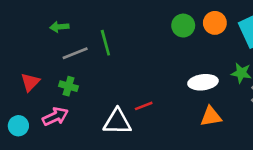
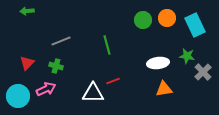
green arrow: (59, 27) -> (27, 11), moved
green line: (105, 43) -> (107, 45), moved
cyan circle: (18, 126) -> (18, 96), size x1.5

